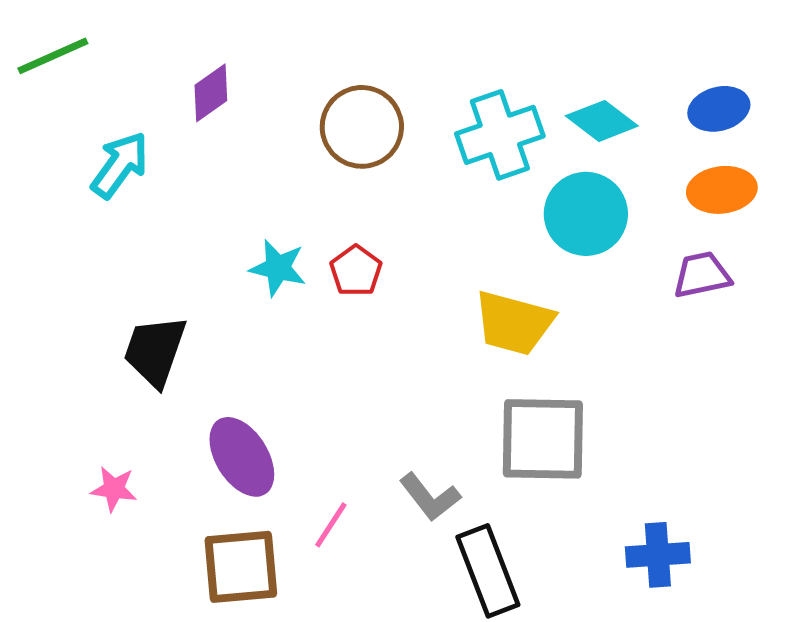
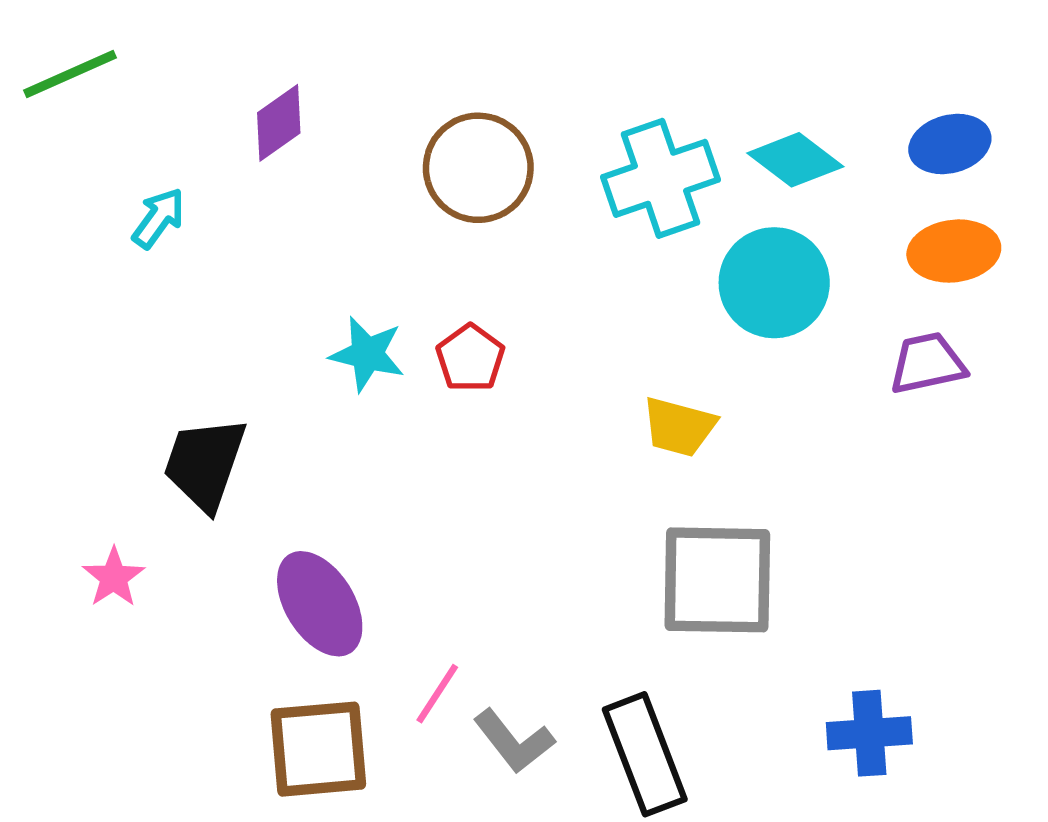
cyan arrow: (120, 165) -> (159, 218), size x0.7
yellow trapezoid: (514, 323) -> (679, 427), size x0.7
pink star: (114, 489) -> (114, 577), moved, turned 30
gray L-shape: (430, 497) -> (514, 741), moved

